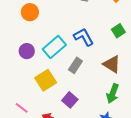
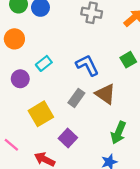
orange circle: (30, 12) -> (14, 39), moved
cyan rectangle: (54, 47) -> (44, 63), moved, size x0.6
brown triangle: (112, 64) -> (105, 94), moved

